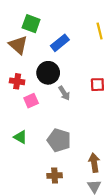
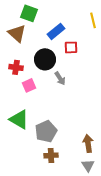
red square: (97, 85) -> (71, 47), moved
green triangle: (20, 137) -> (19, 119), size x1.5
gray pentagon: (59, 140) -> (46, 131), moved, turned 30

